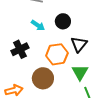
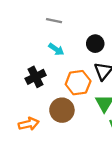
black circle: (63, 21) -> (95, 44), moved

